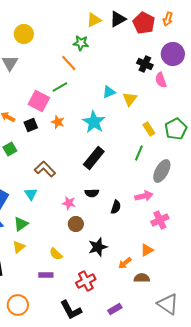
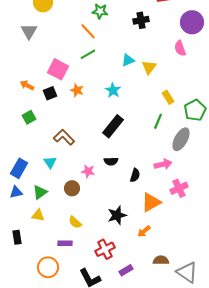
black cross: (145, 64) -> (141, 20), moved, turned -35
green line: (60, 87) -> (88, 54), moved
cyan star: (94, 122) -> (113, 90), size x0.7
green pentagon: (176, 129) -> (195, 110), moved
brown circle: (76, 224) -> (72, 188), moved
yellow triangle: (19, 247) -> (38, 215), turned 48
orange triangle: (147, 250) -> (151, 202), moved, size x1.5
brown semicircle: (142, 278) -> (161, 260), moved
orange circle: (18, 305) -> (48, 267), moved
purple rectangle: (115, 309) -> (126, 270), moved

